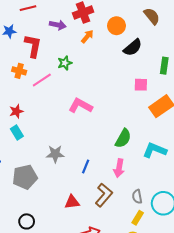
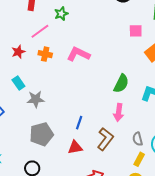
orange cross: (19, 71) -> (45, 54), moved
red star: (16, 111) -> (18, 52), moved
gray star: (55, 154) -> (36, 99), moved
blue line: (86, 167) -> (79, 123), moved
gray pentagon: (25, 177) -> (41, 134), moved

